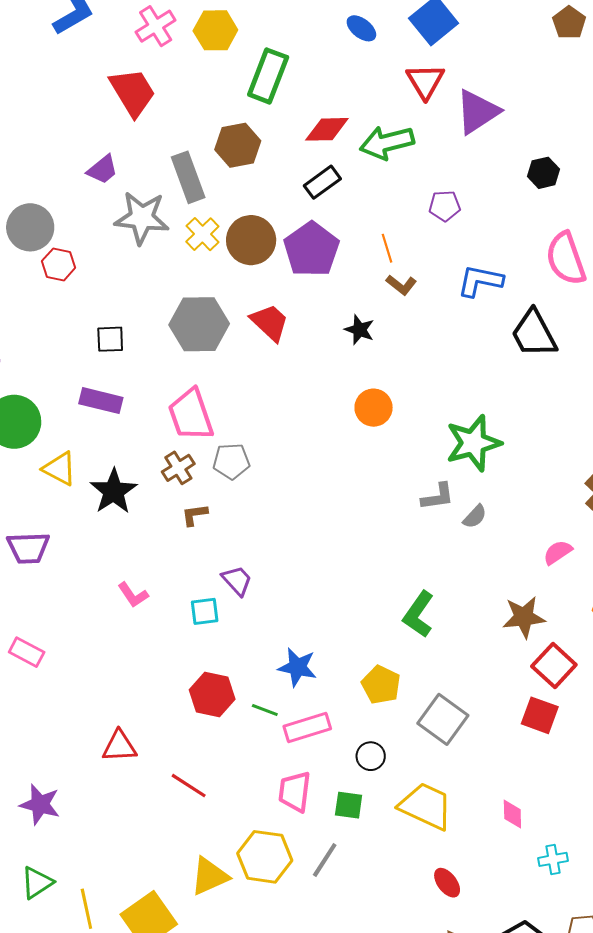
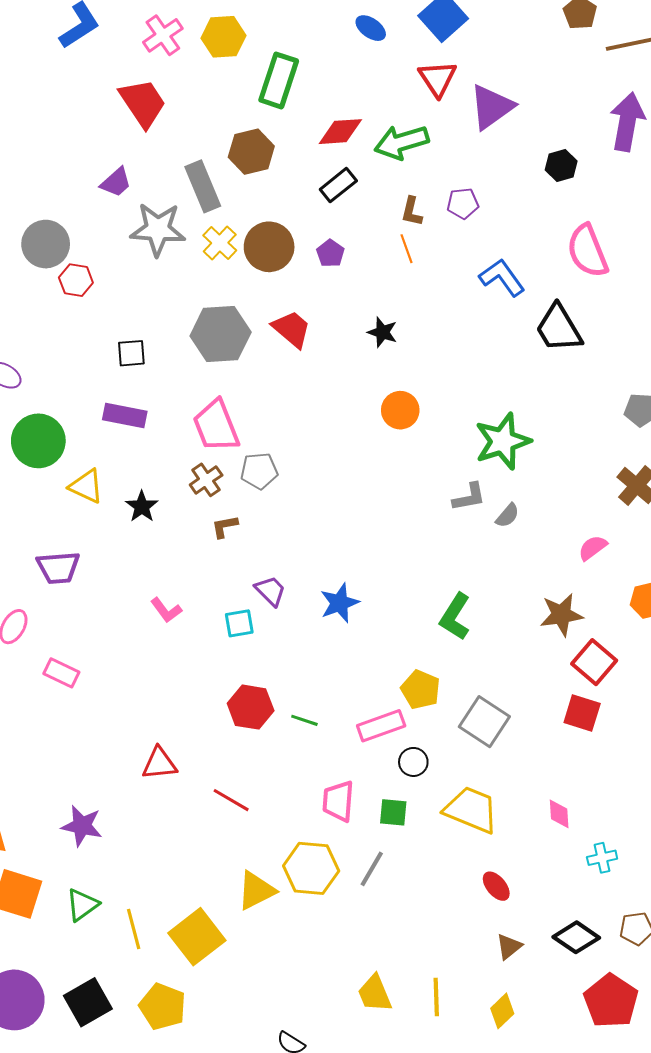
purple pentagon: (311, 249) -> (330, 253), size x0.5
blue L-shape: (480, 281) -> (502, 277), turned 45
brown L-shape: (401, 285) -> (412, 212), moved, turned 68
black star: (114, 491) -> (142, 507), size x0.7
blue star: (297, 667) -> (340, 603), moved, turned -30
pink rectangle: (307, 727) -> (381, 726), moved

